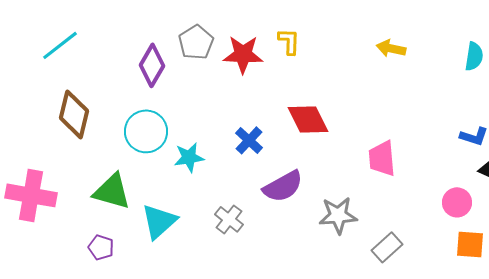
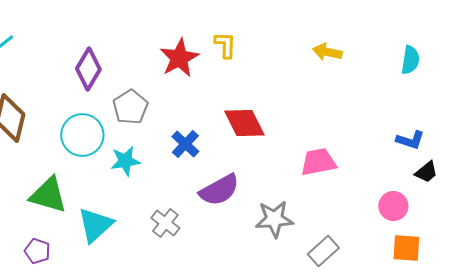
gray pentagon: (196, 42) -> (130, 107), moved
red star: (243, 54) -> (179, 58), turned -30
pink trapezoid: (382, 158) -> (318, 162), turned 84

